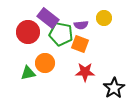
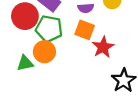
green pentagon: (61, 34) -> (49, 29), moved
red star: (85, 72) -> (103, 47), moved, turned -30

